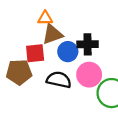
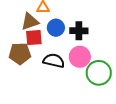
brown triangle: (52, 34) -> (30, 22), moved
blue circle: (68, 52) -> (56, 28), moved

